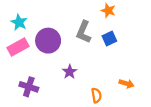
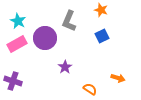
gray L-shape: (84, 32) -> (69, 21), moved
purple cross: (29, 87) -> (13, 81), moved
orange semicircle: (96, 95) -> (90, 89), turned -48

